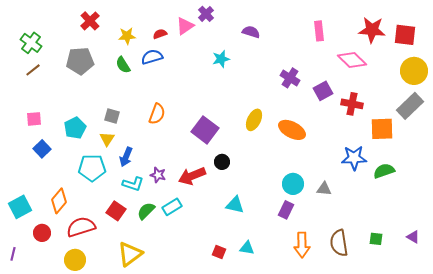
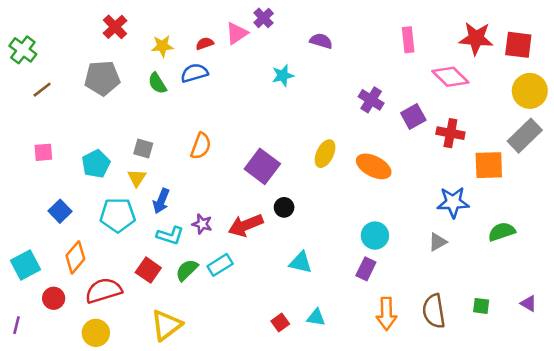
green cross: (31, 43) -> (23, 50), moved
blue square: (42, 149) -> (60, 211), moved
green semicircle: (384, 171) -> (502, 232), moved
gray triangle: (324, 189) -> (438, 242), moved, turned -35
red square: (219, 252) -> (280, 323), turned 32

